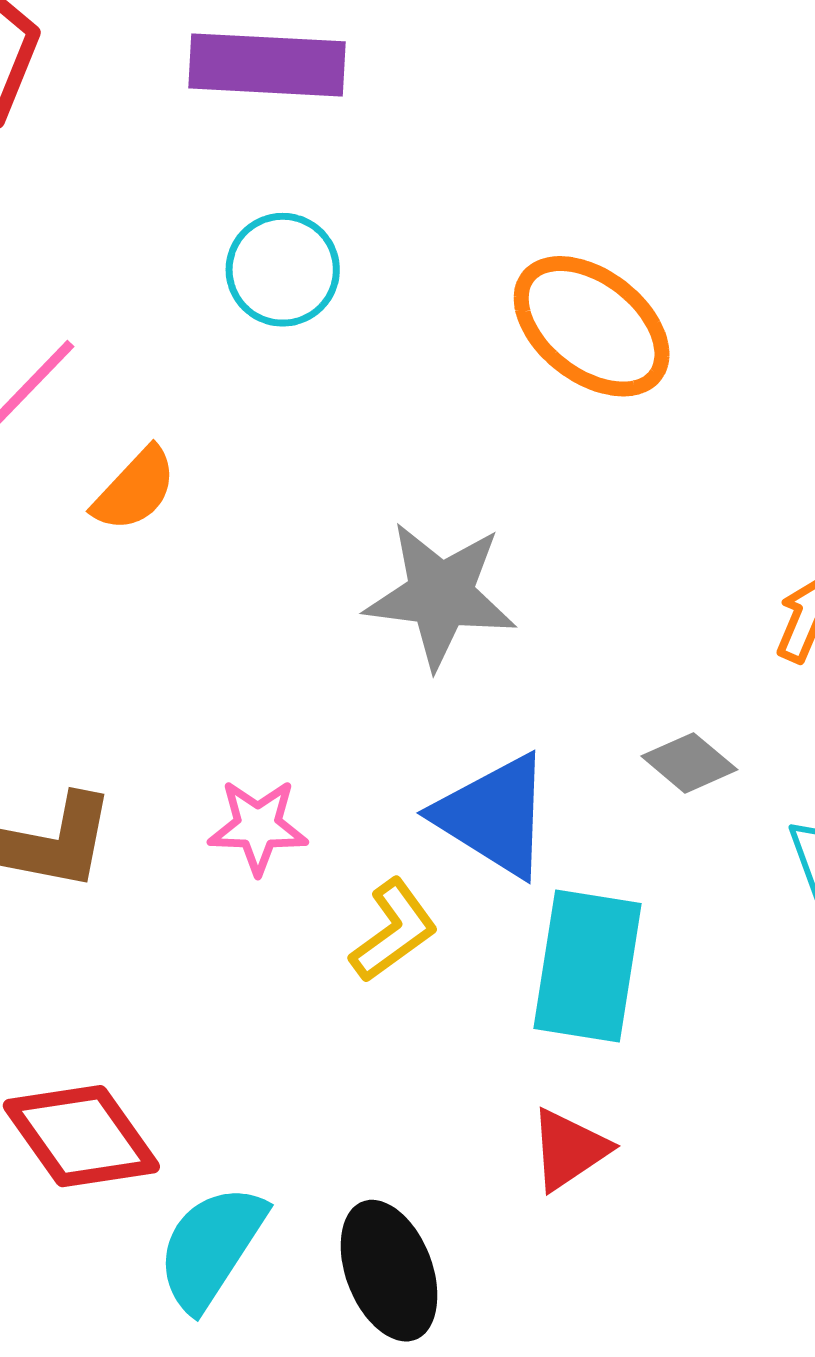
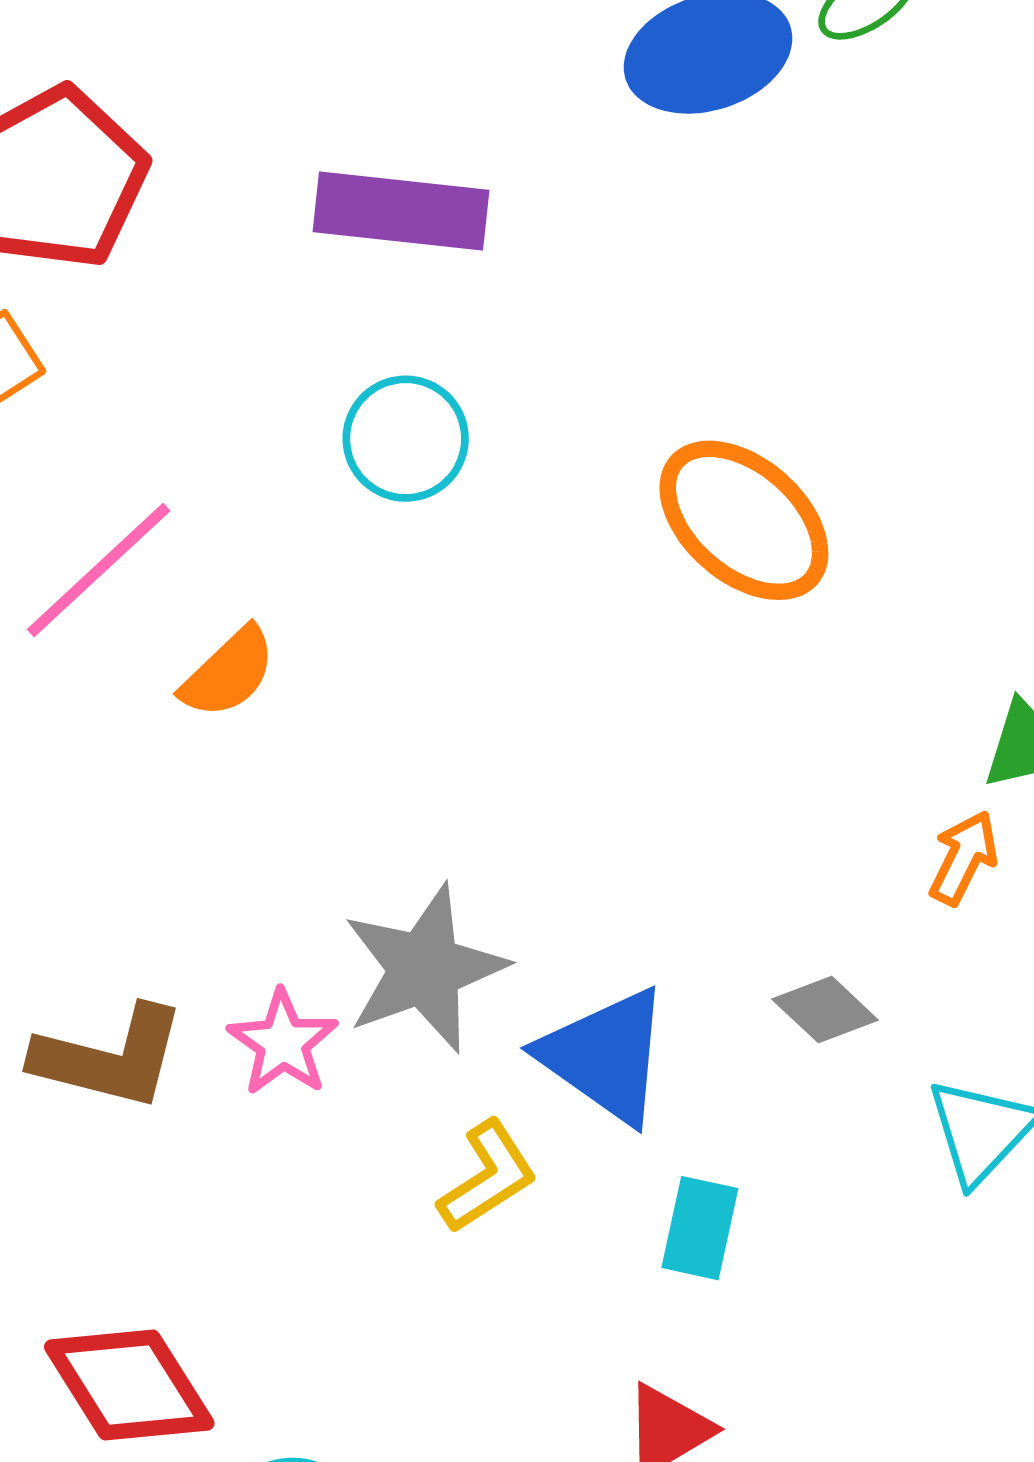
gray star: (440, 595) -> (425, 969), moved, turned -30
pink star: (258, 827) -> (283, 1043), moved, turned 30
cyan rectangle: (588, 966) -> (700, 1228), size x0.6

